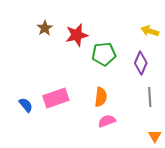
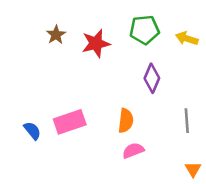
green pentagon: (104, 54) -> (144, 30), moved
purple diamond: (141, 63) -> (152, 78), moved

